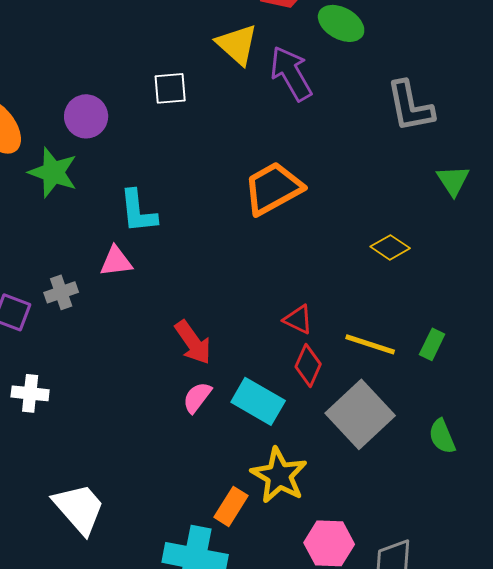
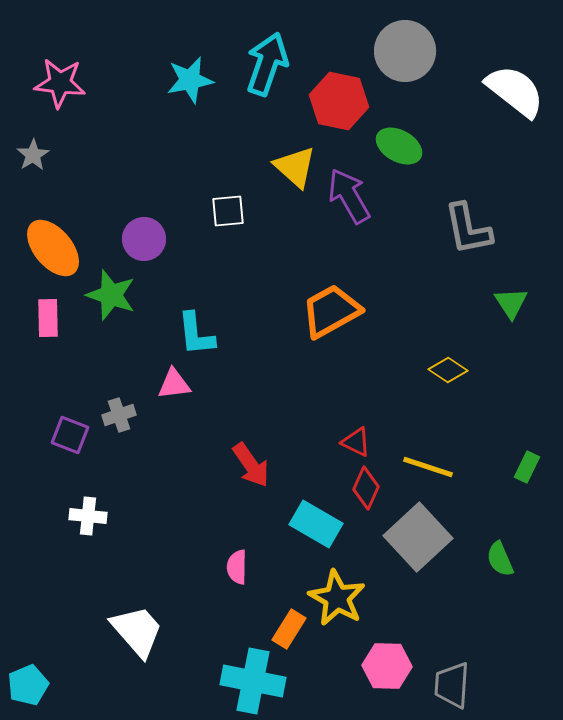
green rectangle: (432, 344) -> (527, 467), moved
pink semicircle: (197, 397) -> (237, 567), moved, turned -36

